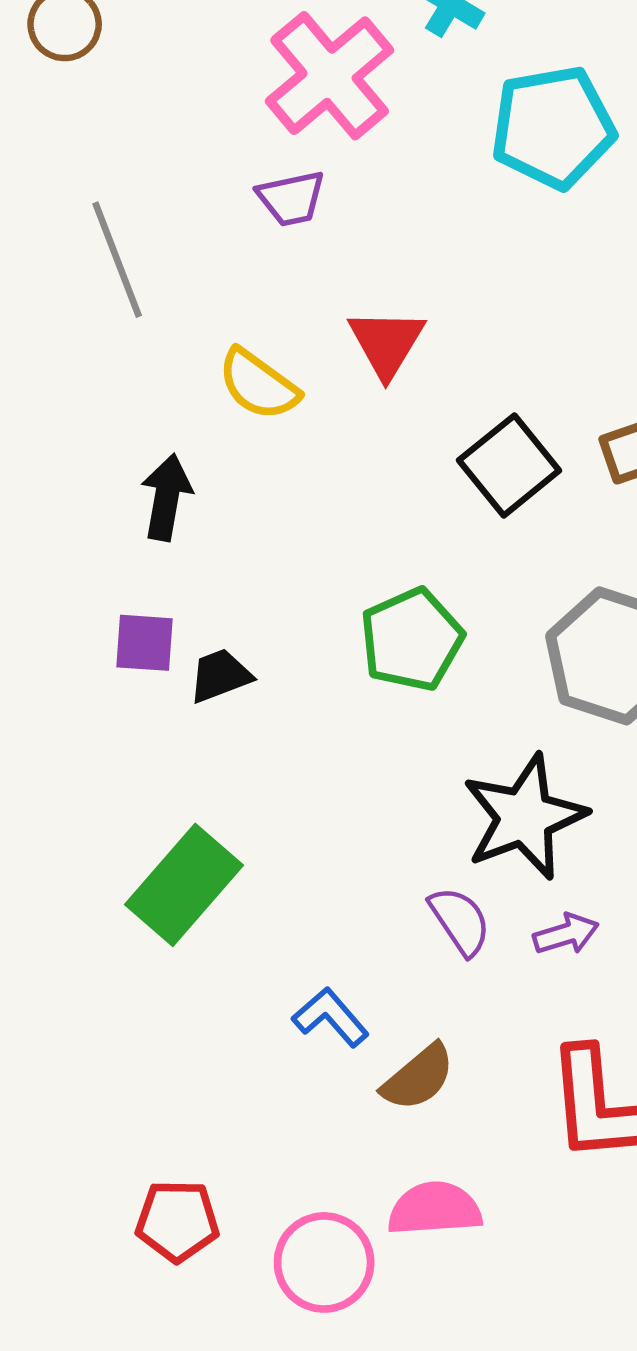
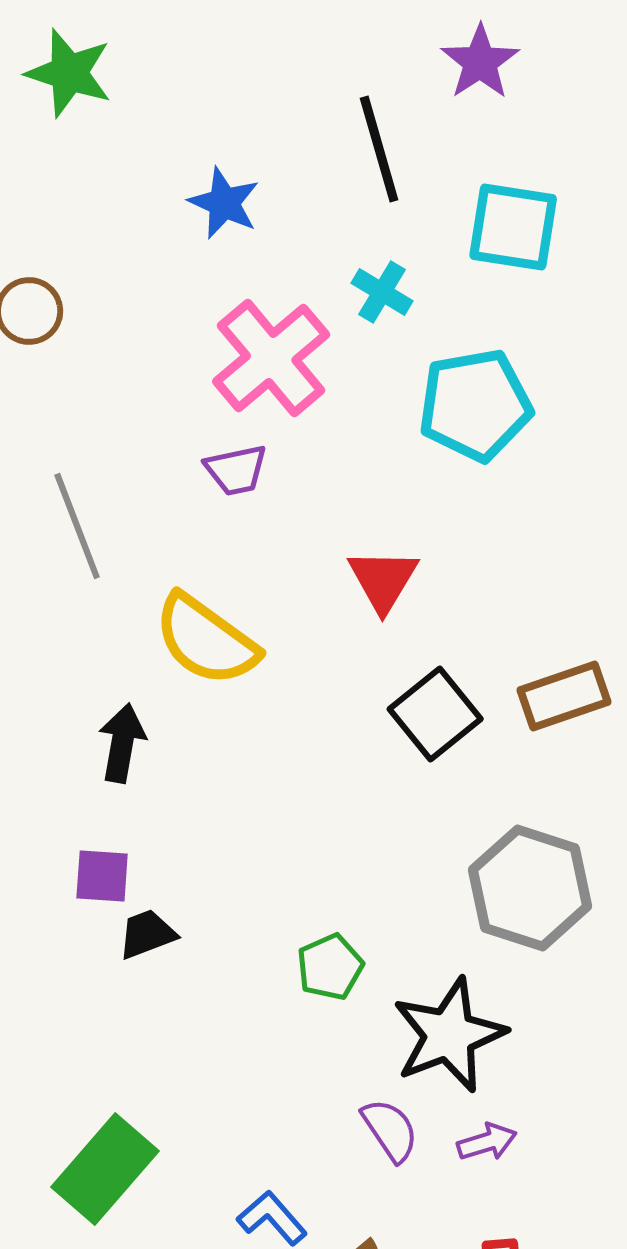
red triangle: (386, 343) -> (383, 580), moved
yellow semicircle: (258, 384) -> (206, 640), size x1.4
green pentagon: (412, 640) -> (330, 967), moved, size x0.7
black trapezoid: (220, 676) -> (147, 934), moved
green rectangle: (184, 885) -> (105, 1169), moved

